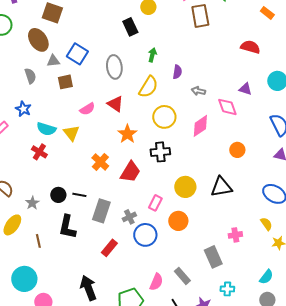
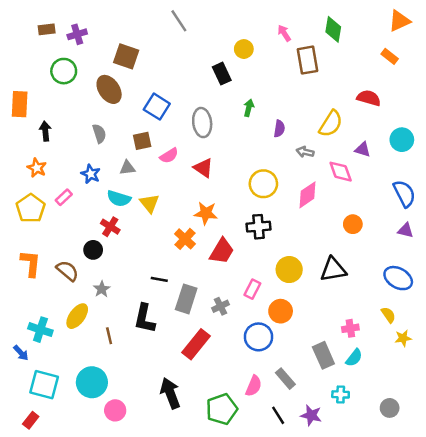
gray triangle: (53, 61) -> (127, 168), moved
yellow semicircle: (148, 87) -> (331, 124), moved
pink semicircle: (87, 109) -> (169, 156), moved
orange star: (127, 134) -> (206, 213), moved, turned -30
black circle: (58, 195) -> (93, 250), moved
blue circle: (145, 235) -> (259, 337), moved
red rectangle: (109, 248) -> (196, 344), size x1.4
cyan semicircle: (266, 277) -> (354, 358), moved

